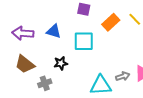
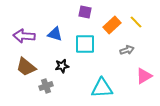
gray arrow: (123, 76) -> (127, 50), moved

